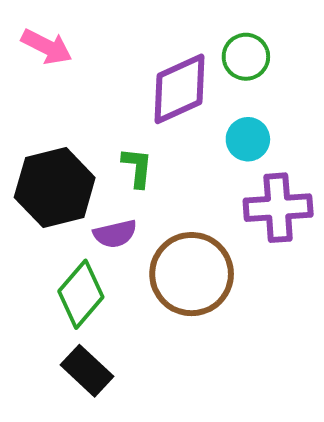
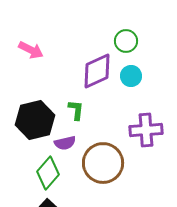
green circle: (246, 57) -> (126, 41), moved
cyan circle: (248, 139) -> (131, 76), moved

